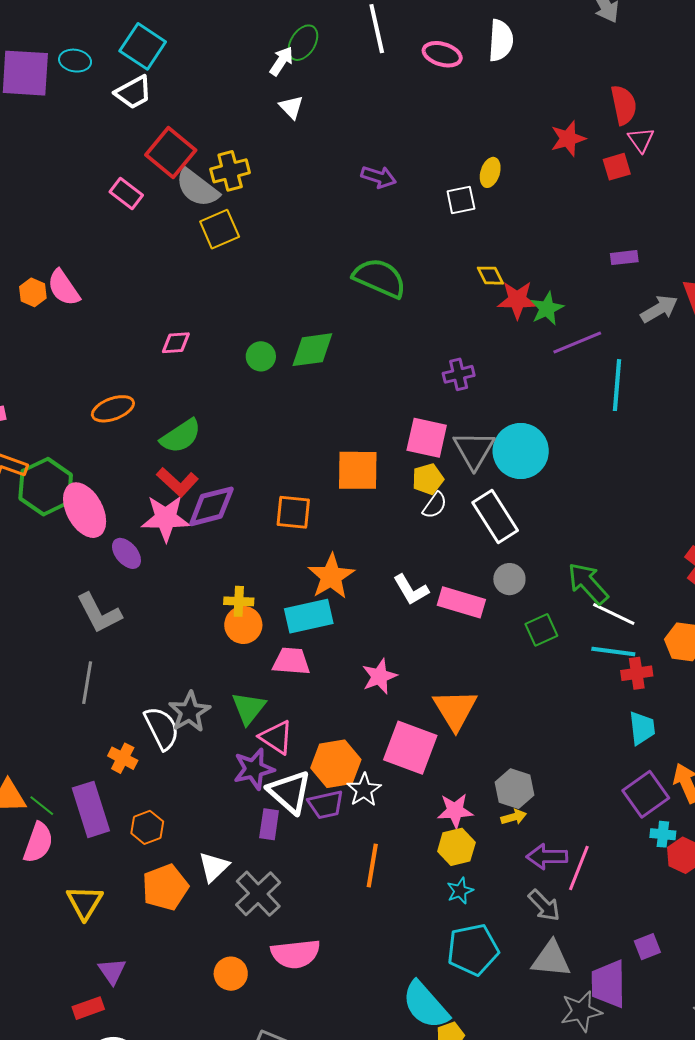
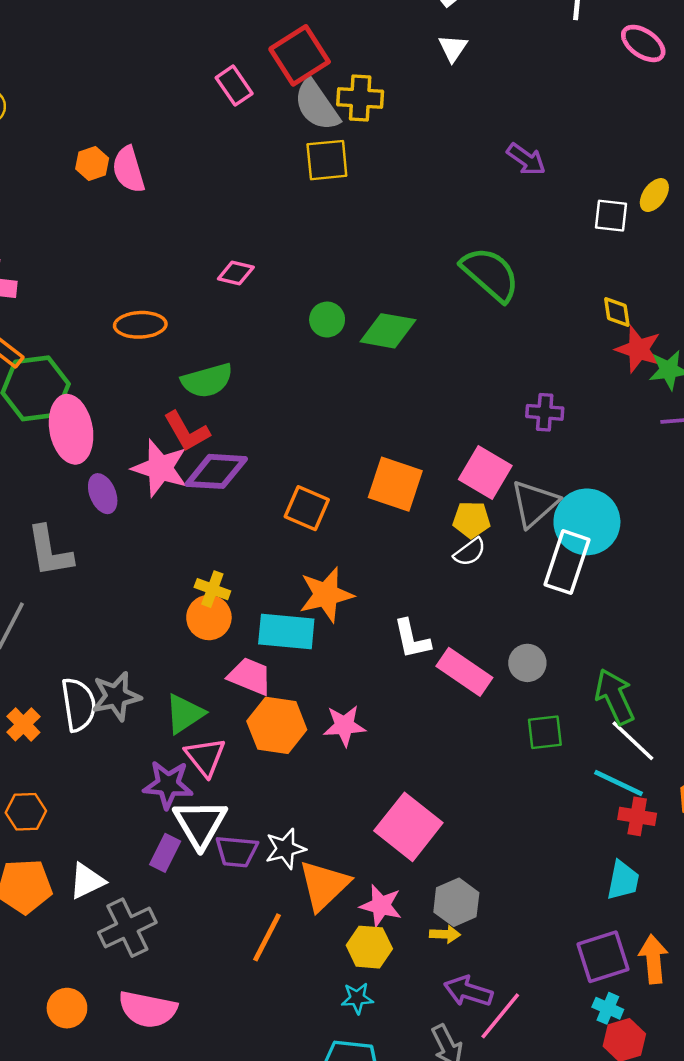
white rectangle: (495, 517) -> (567, 562), moved, turned 33
orange triangle: (455, 710) -> (324, 885), moved
pink square: (410, 748) -> (408, 827), moved
orange hexagon: (336, 764) -> (277, 725), moved

